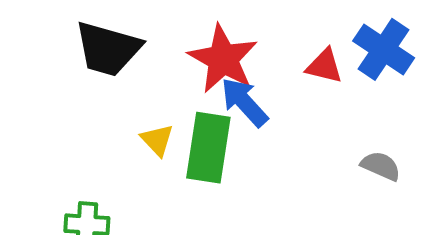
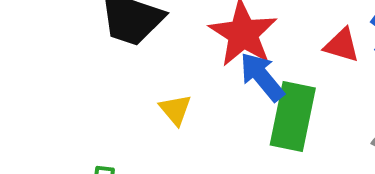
green rectangle: (208, 148) -> (293, 116), moved

